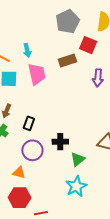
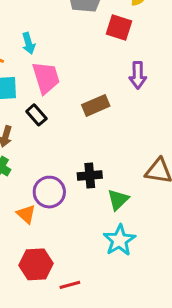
brown rectangle: (67, 60) -> (96, 105), moved
black rectangle: (29, 123) -> (36, 115), moved, turned -56
orange triangle: (19, 173) -> (26, 214), moved, turned 32

